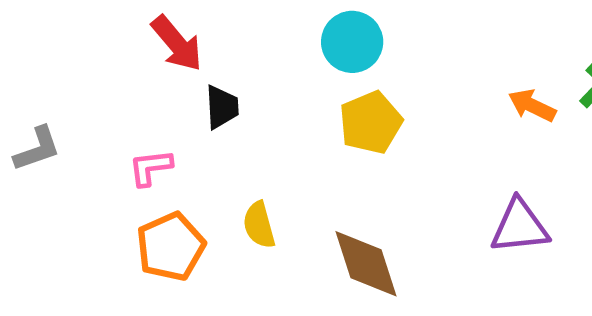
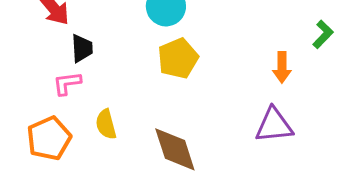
orange arrow: (532, 105) -> (282, 67), moved, turned -116
pink L-shape: (150, 168) -> (67, 83), moved

